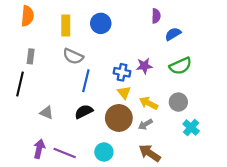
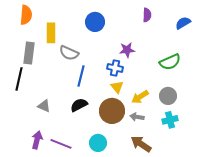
yellow rectangle: (66, 26) -> (51, 33), moved
blue semicircle: (173, 34) -> (183, 23), moved
gray rectangle: (31, 56) -> (29, 53), size x1.5
purple star: (144, 66) -> (127, 50), moved
yellow arrow: (149, 103) -> (140, 97), turned -60
gray arrow: (145, 124) -> (137, 117), turned 40
cyan cross: (191, 128) -> (170, 120), moved, turned 35

